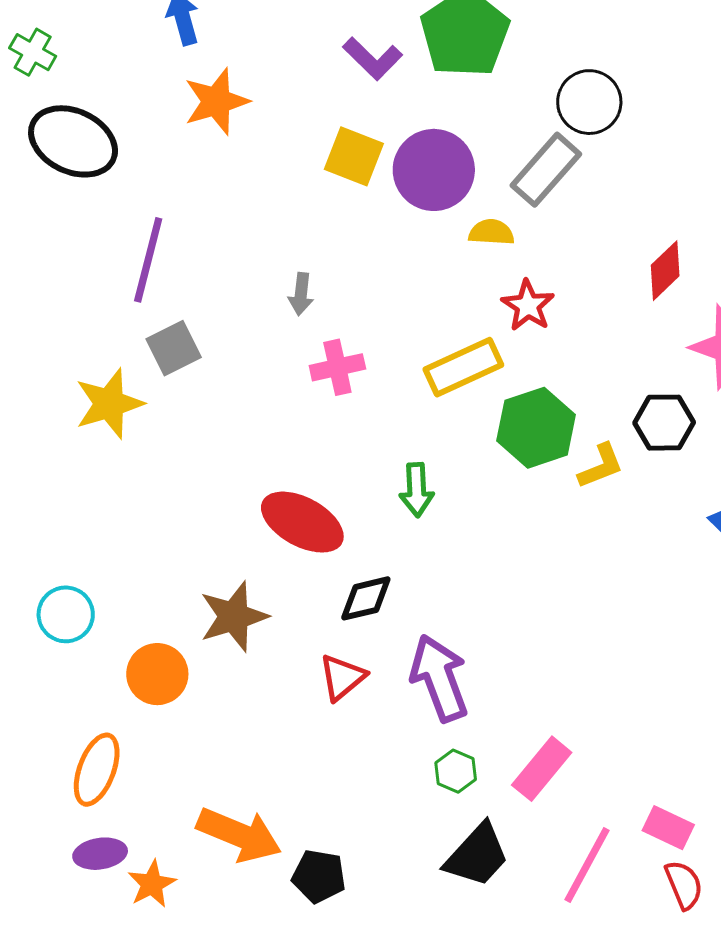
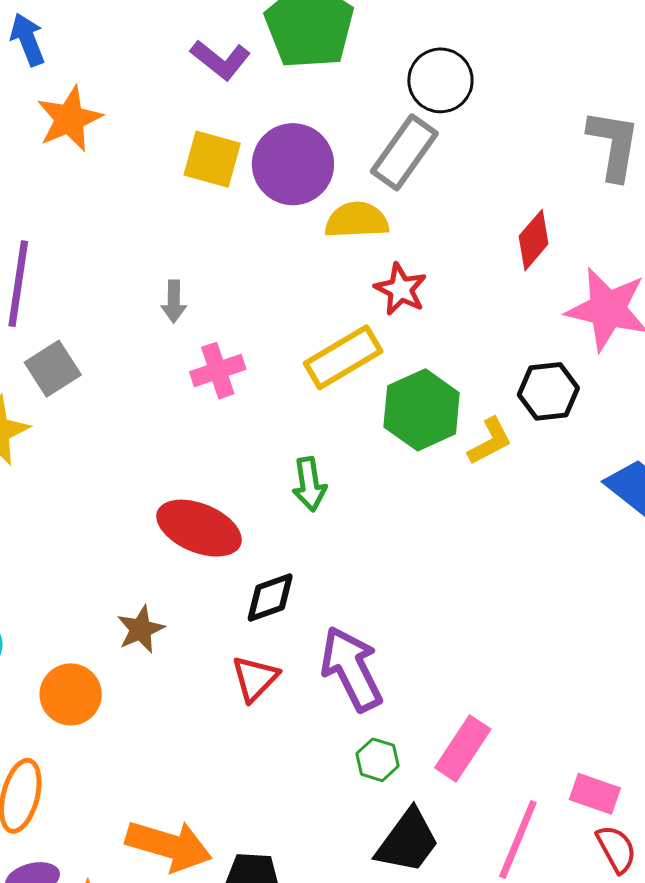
yellow semicircle: (491, 232) -> (357, 220), size x1.4
brown star: (234, 617) -> (141, 629), size x0.7

